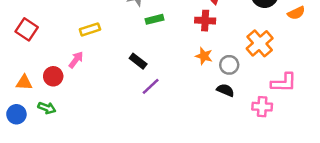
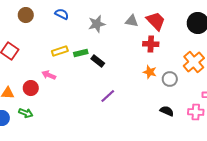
green rectangle: (154, 19) -> (81, 53), moved
pink arrow: (76, 60) -> (49, 75), turned -104
black rectangle: (138, 61) -> (98, 61), moved
black semicircle: (225, 90) -> (167, 111), moved

